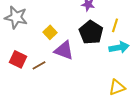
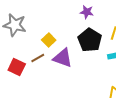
brown line: (39, 65) -> (38, 58), moved

